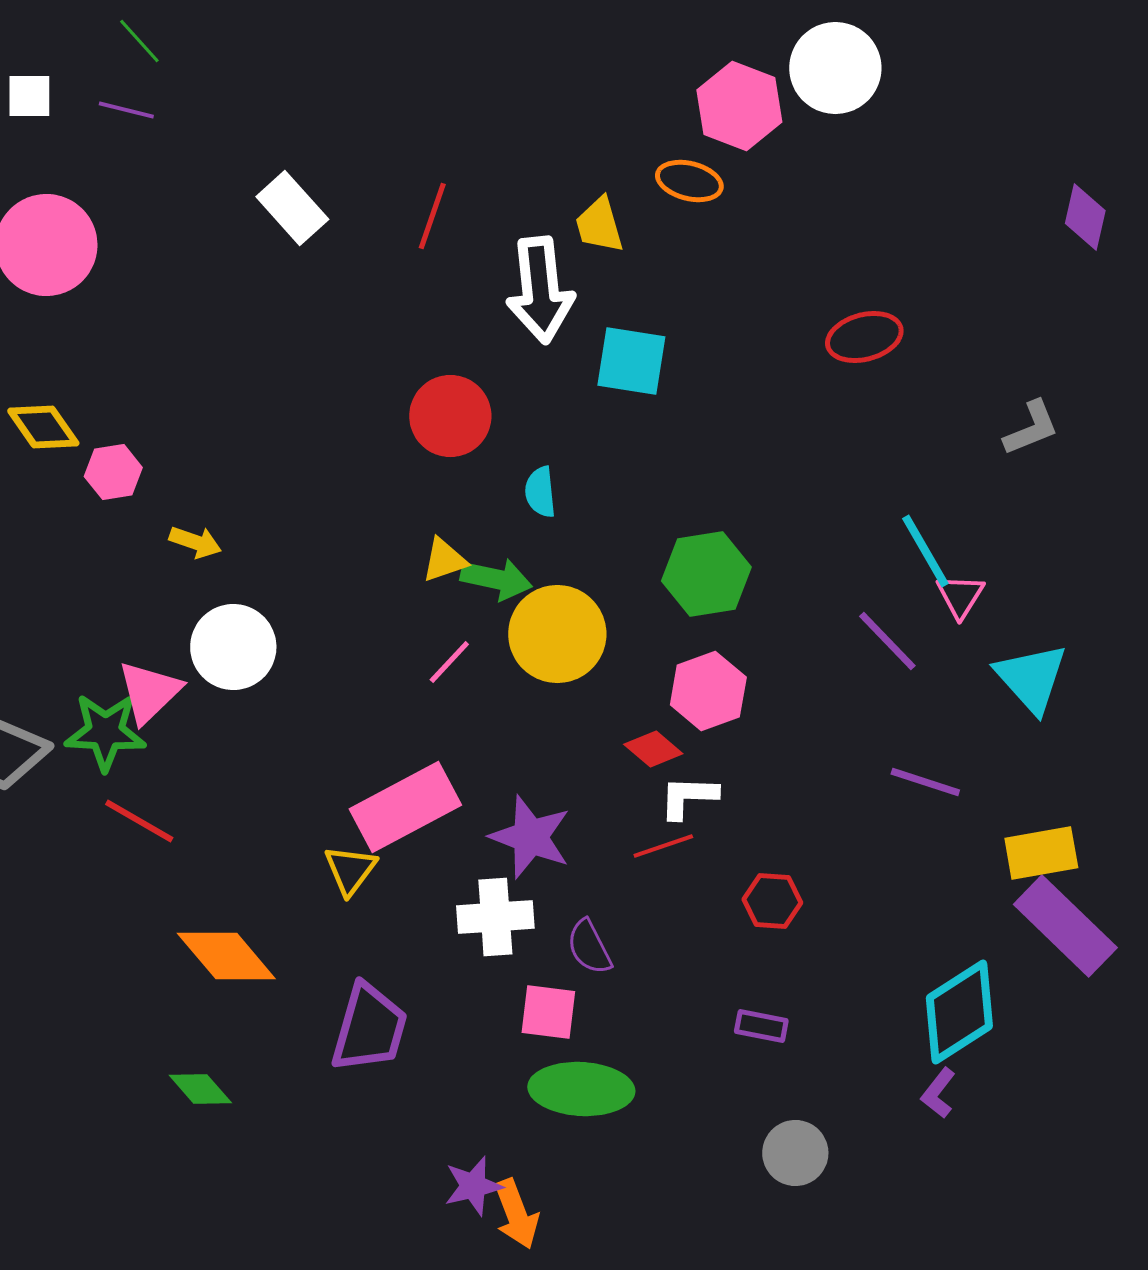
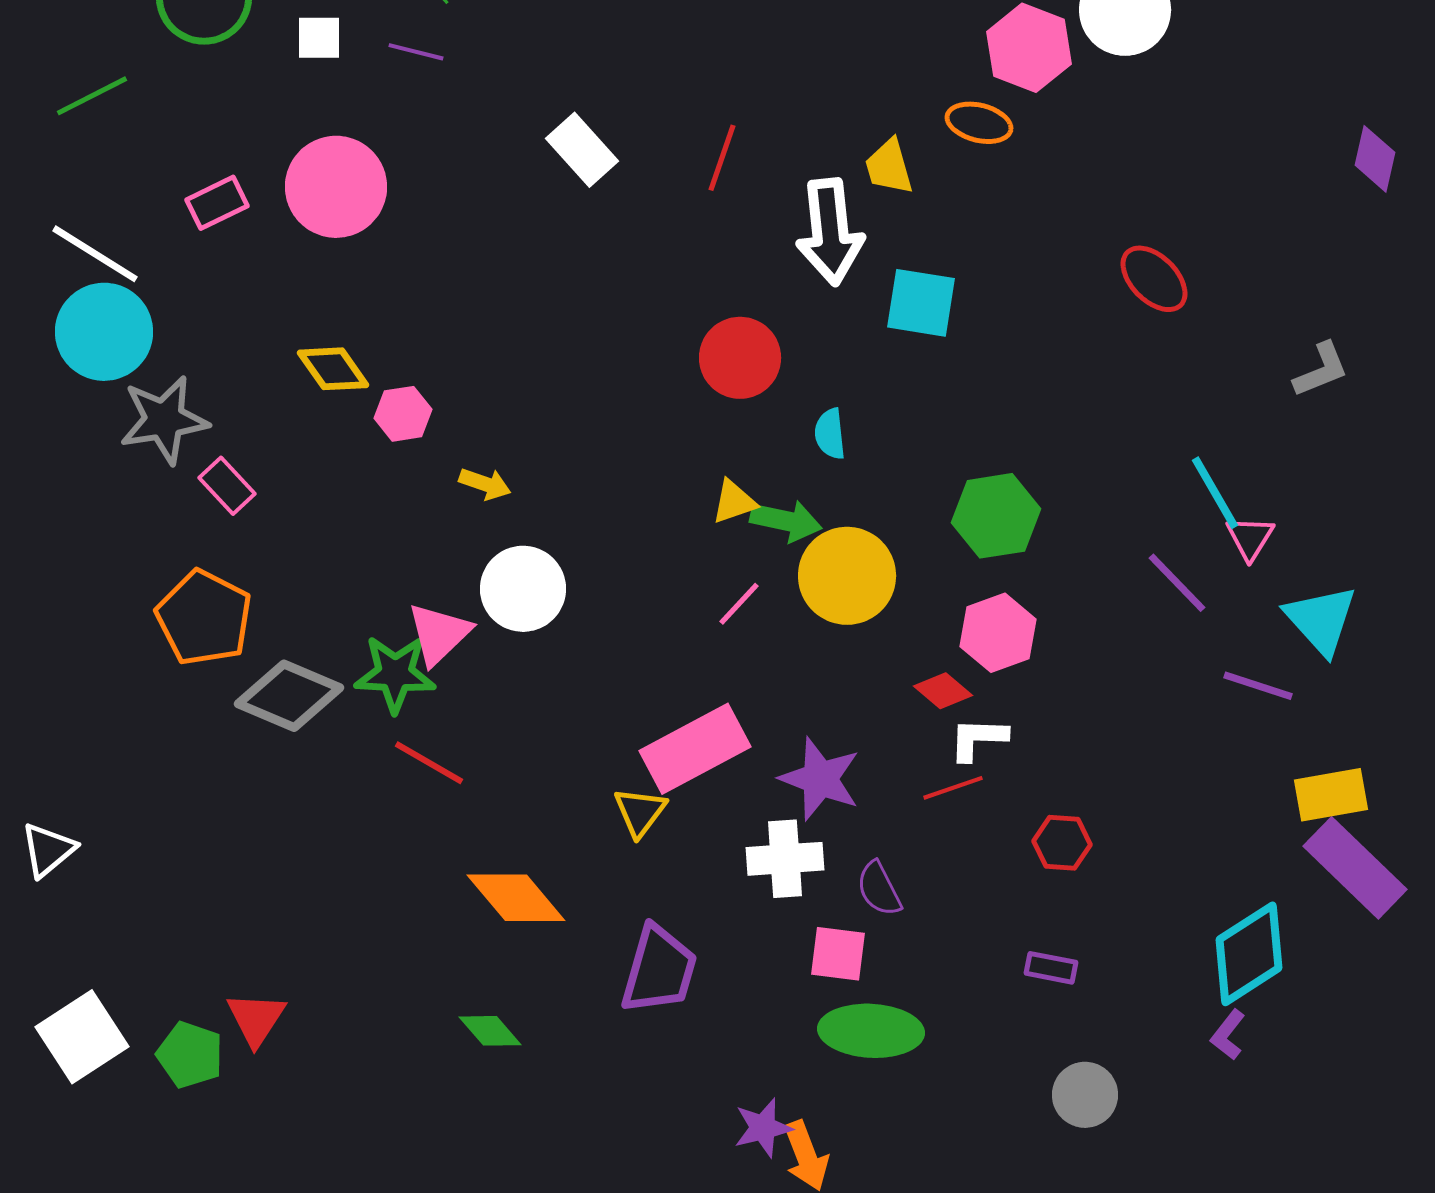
red ellipse: (864, 337) -> (1154, 279), turned 60
purple line: (925, 782) -> (1258, 686), moved

